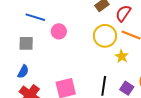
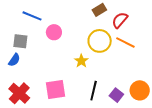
yellow star: (122, 56) -> (81, 61), moved
blue semicircle: (23, 72) -> (14, 60), moved

